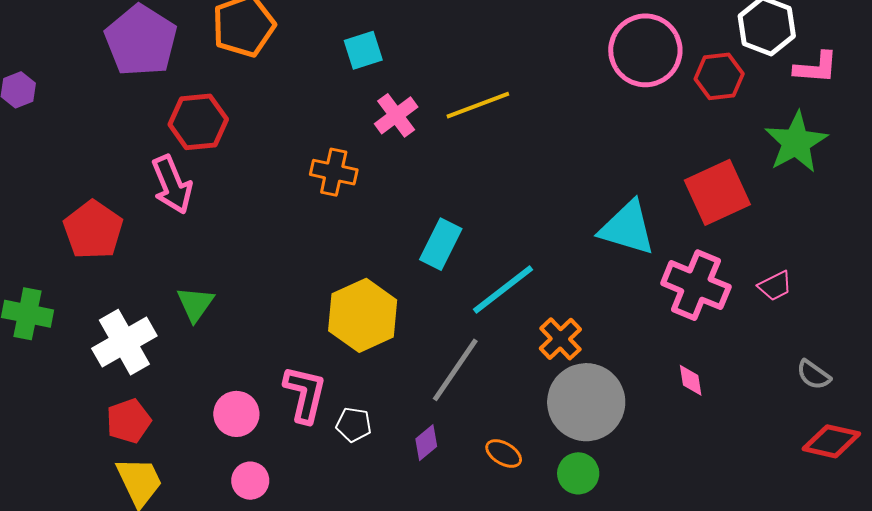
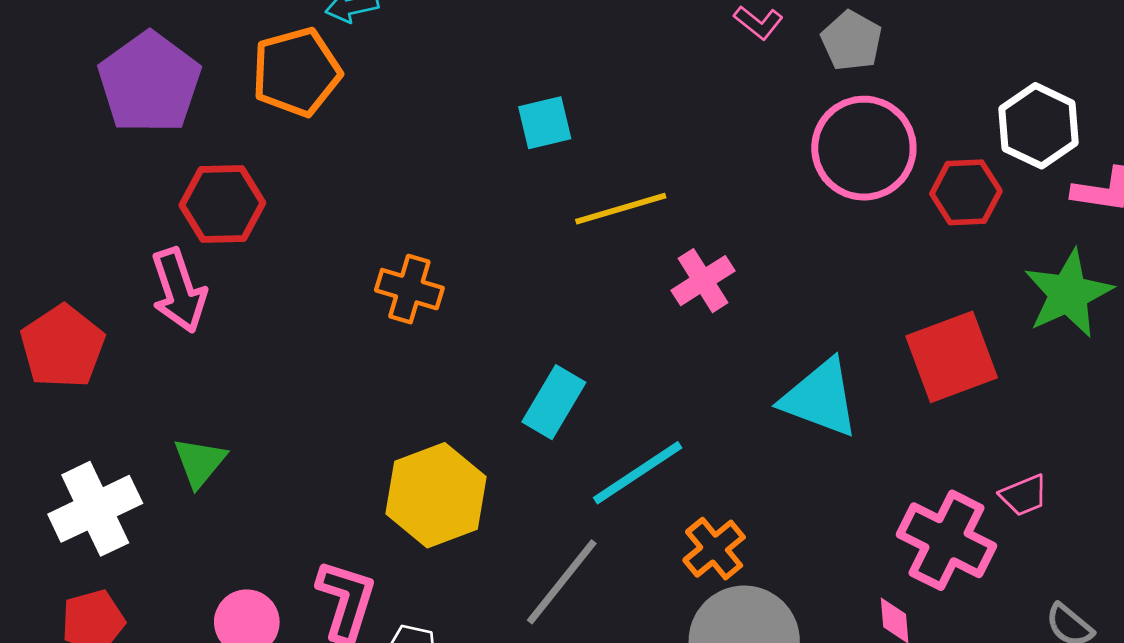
cyan square: (363, 50) -> (545, 123), moved
pink cross: (396, 115) -> (703, 281), moved
pink cross: (696, 285) -> (946, 540), moved

